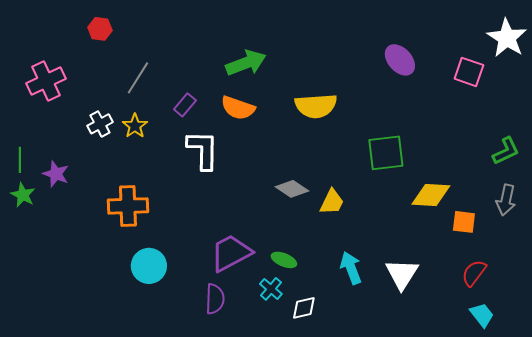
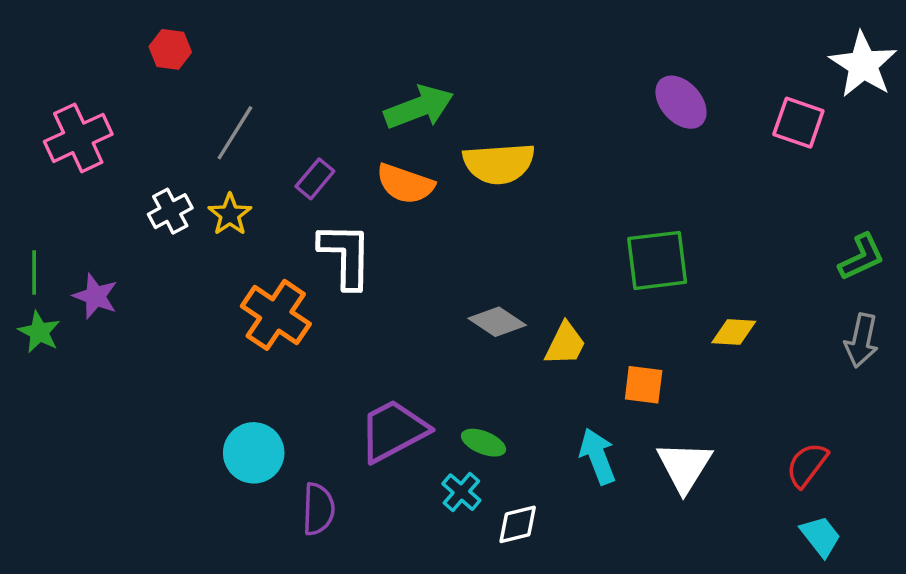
yellow semicircle: (316, 106) -> (499, 163), moved
yellow diamond: (431, 195) -> (734, 332), size x0.7
orange cross: (128, 206) -> (276, 315), moved, turned 36
orange square: (464, 222) -> (644, 385), moved
purple semicircle: (215, 299) -> (318, 509), moved

